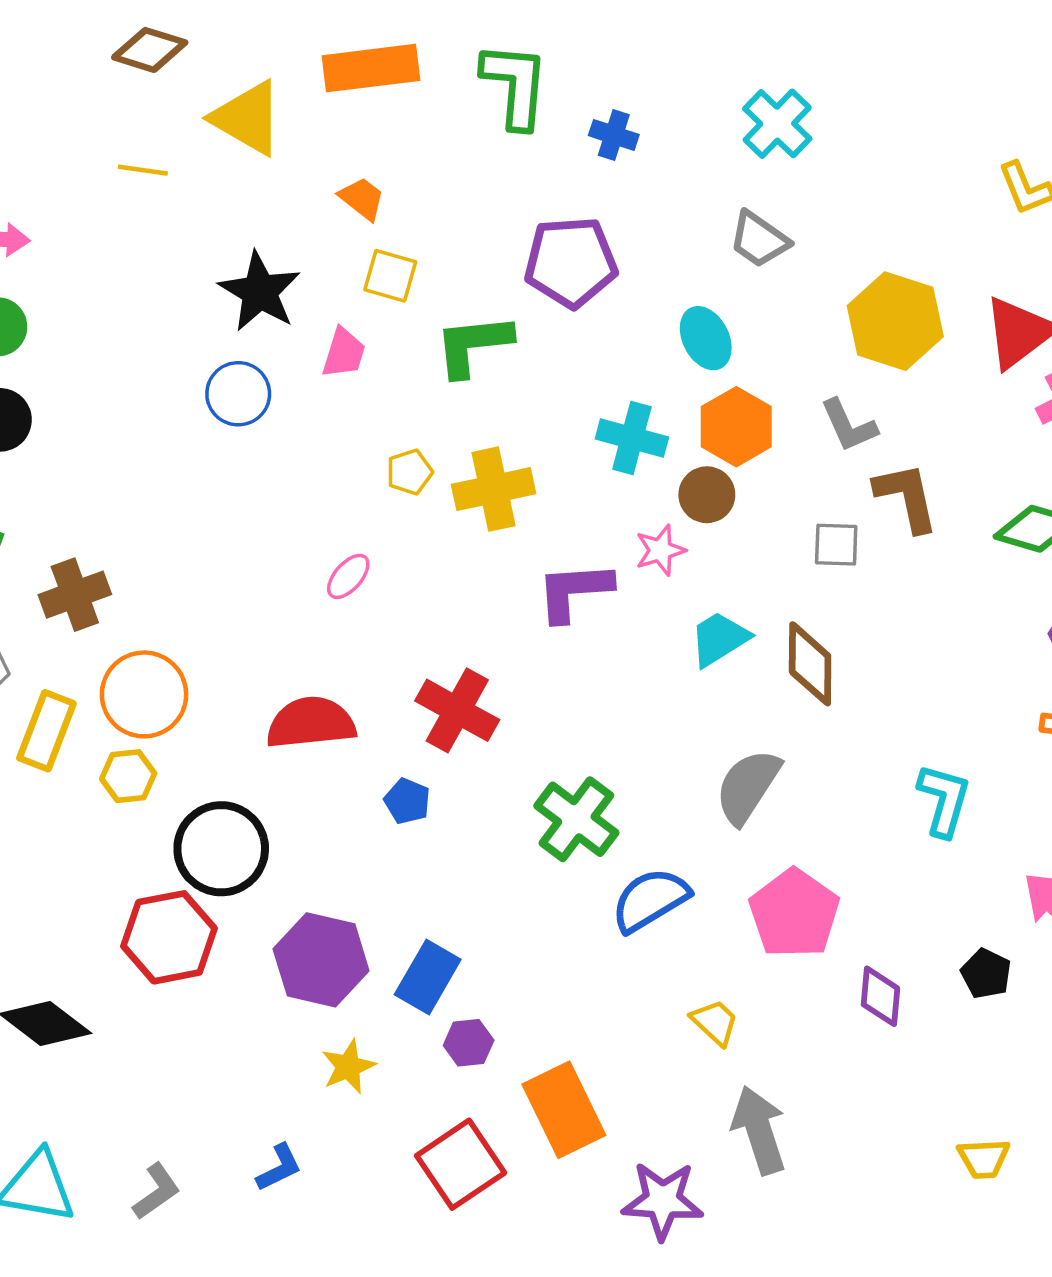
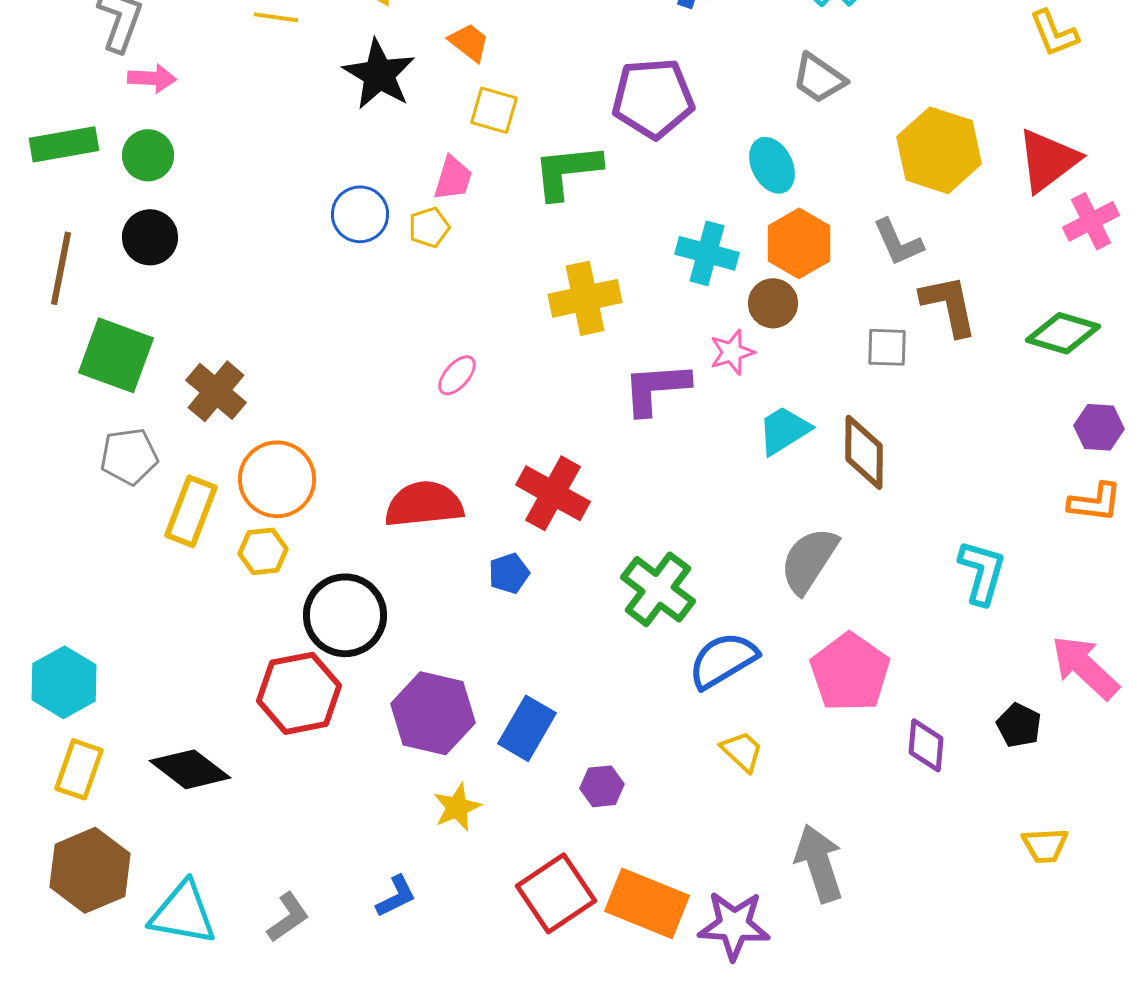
black star: (260, 292) -> (379, 74), moved
yellow pentagon: (410, 472) -> (429, 227), moved
brown cross: (75, 595) -> (216, 391), turned -30
blue pentagon: (407, 801) -> (509, 573), turned 30
yellow trapezoid: (715, 1022) -> (742, 751), moved
purple hexagon: (469, 1043) -> (602, 786), moved
orange rectangle: (564, 1110) -> (647, 903), moved, turned -42
yellow trapezoid: (984, 1159) -> (1045, 845), moved

